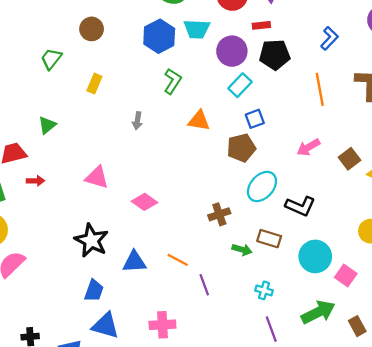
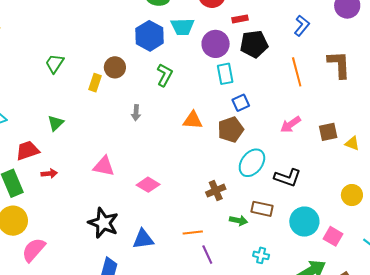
brown circle: (92, 29) -> (115, 67), moved
cyan rectangle: (240, 85) -> (225, 74), turned -50
orange triangle: (199, 121) -> (193, 120), moved
brown square: (349, 159) -> (328, 132), turned 30
orange line: (178, 260) -> (193, 233), moved, turned -30

